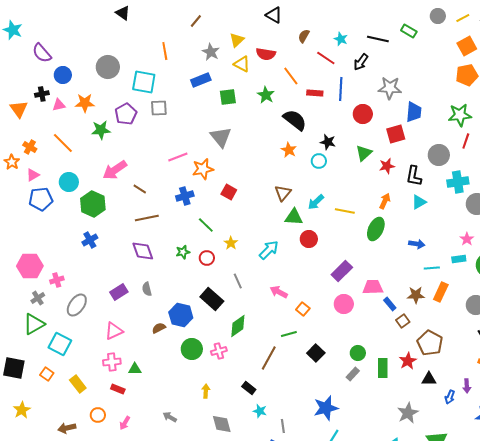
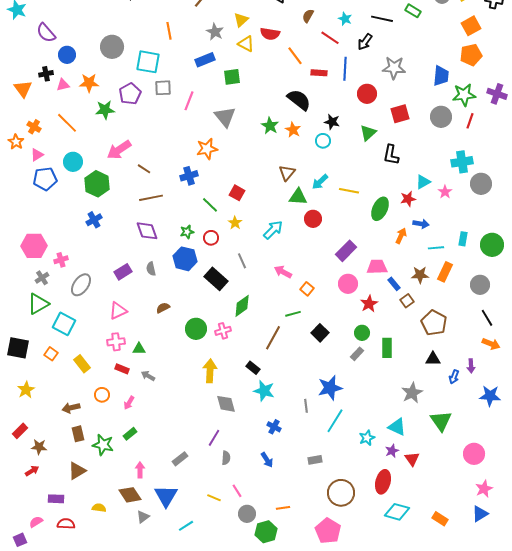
green star: (266, 95) -> (270, 126), moved
blue trapezoid: (414, 112) -> (441, 76), moved
gray circle: (439, 155) -> (441, 117), moved
pink line: (178, 157) -> (189, 101), moved, turned -48
red star: (387, 166) -> (408, 199), moved
black L-shape: (414, 176) -> (391, 155), moved
red square: (229, 192) -> (237, 193), moved
orange arrow: (385, 201) -> (401, 236), moved
pink star: (467, 239) -> (445, 192), moved
cyan rectangle: (459, 259) -> (463, 239), turned -72
blue hexagon: (181, 315) -> (185, 259), moved
red star: (408, 361) -> (369, 304), moved
yellow arrow: (206, 391) -> (210, 371), size x1.6
cyan star: (260, 411) -> (264, 391), size x1.5
gray arrow: (170, 417) -> (148, 376), moved
gray line: (283, 426) -> (306, 406), moved

